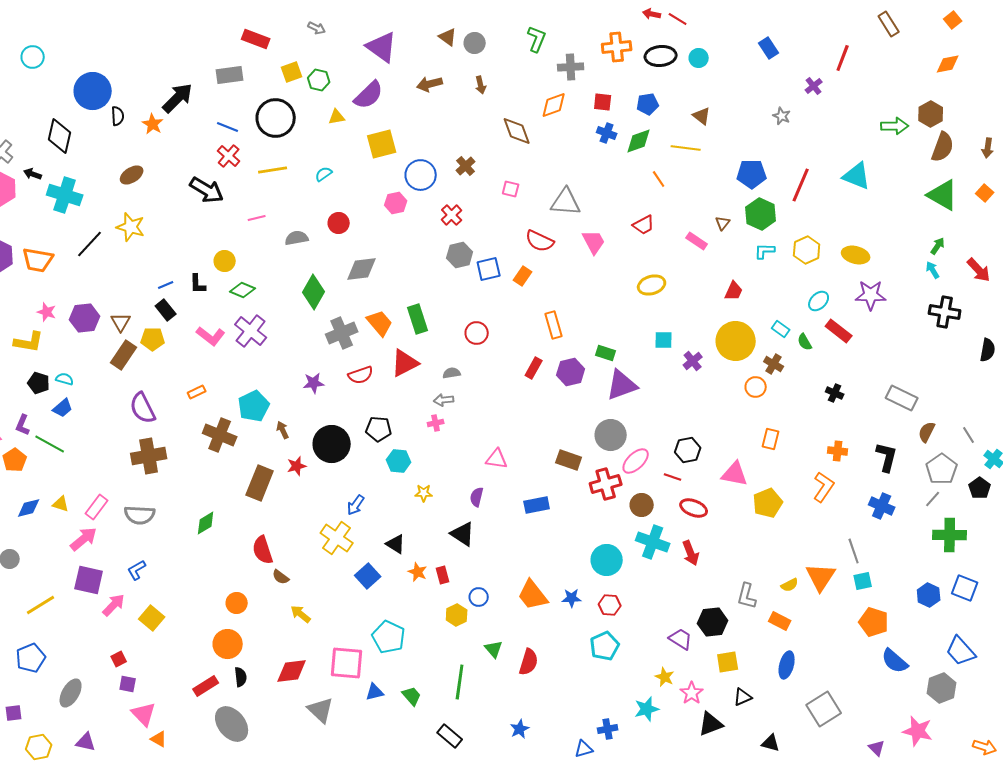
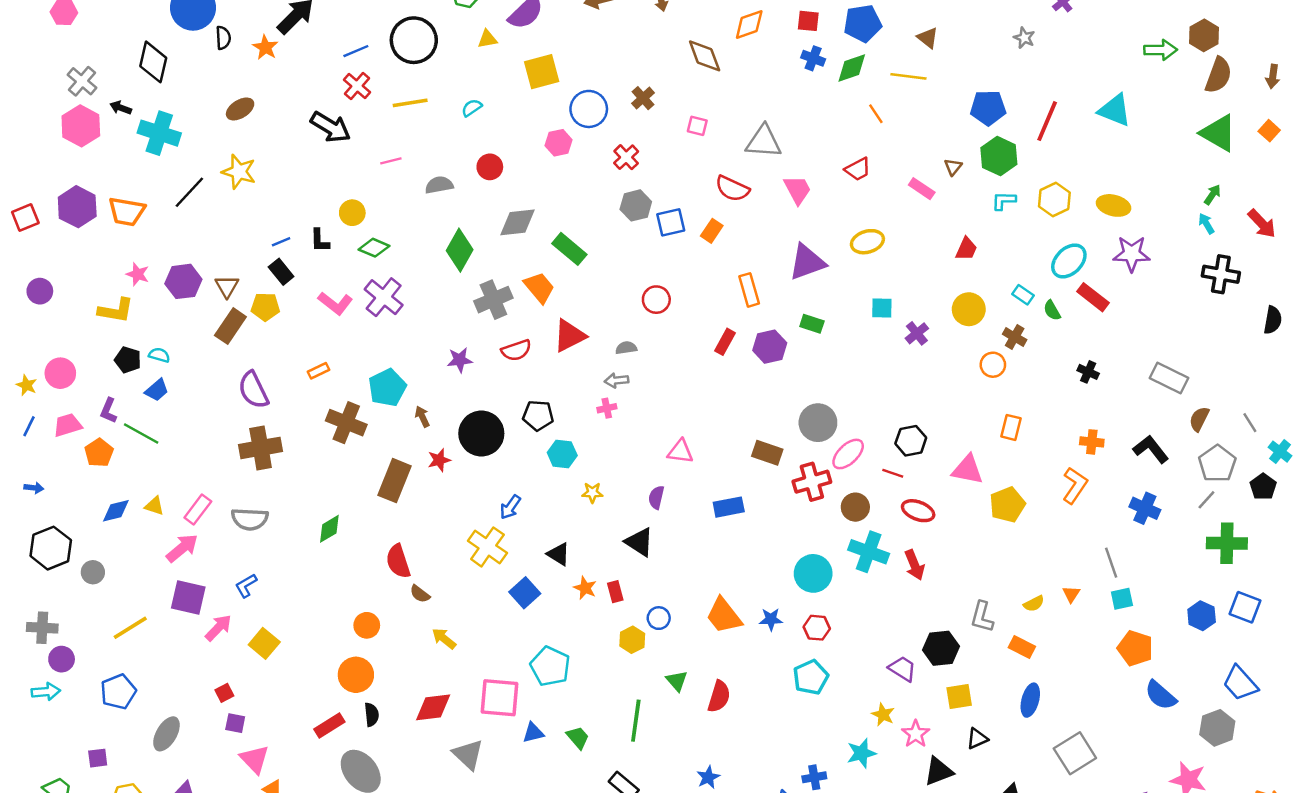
blue pentagon: (648, 104) -> (863, 23), size x1.4
blue line: (228, 127) -> (356, 51), turned -45
cyan ellipse: (819, 301) -> (1069, 261), size x1.4
green rectangle: (418, 319) -> (569, 249), moved, turned -32
yellow circle: (736, 341) -> (969, 309), size x0.7
purple triangle: (622, 385) -> (807, 262), moved
black L-shape: (887, 457) -> (1151, 449), turned -52
orange triangle: (821, 577) -> (1071, 594), size x0.5

